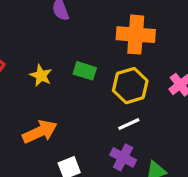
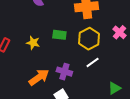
purple cross: (123, 157) -> (64, 72), moved

